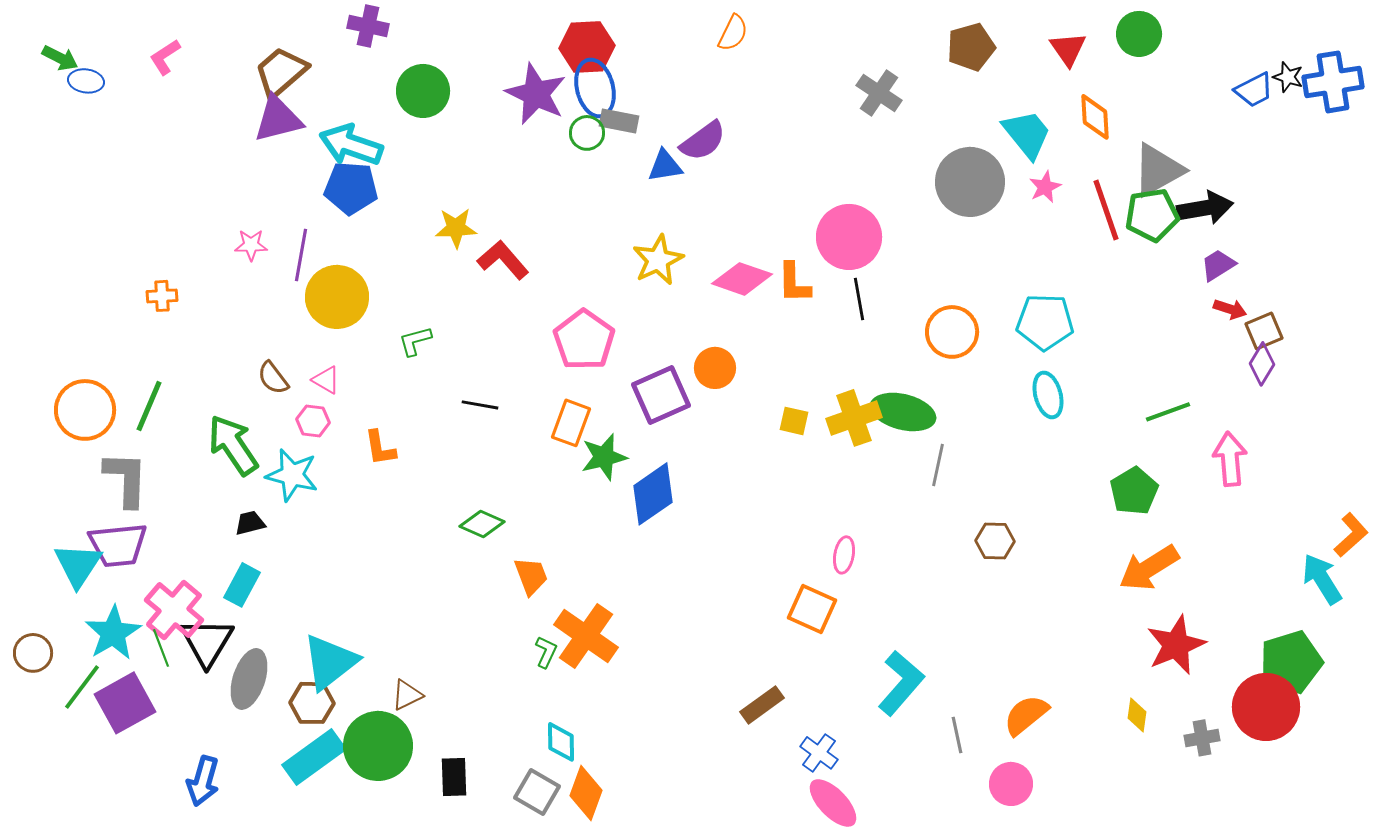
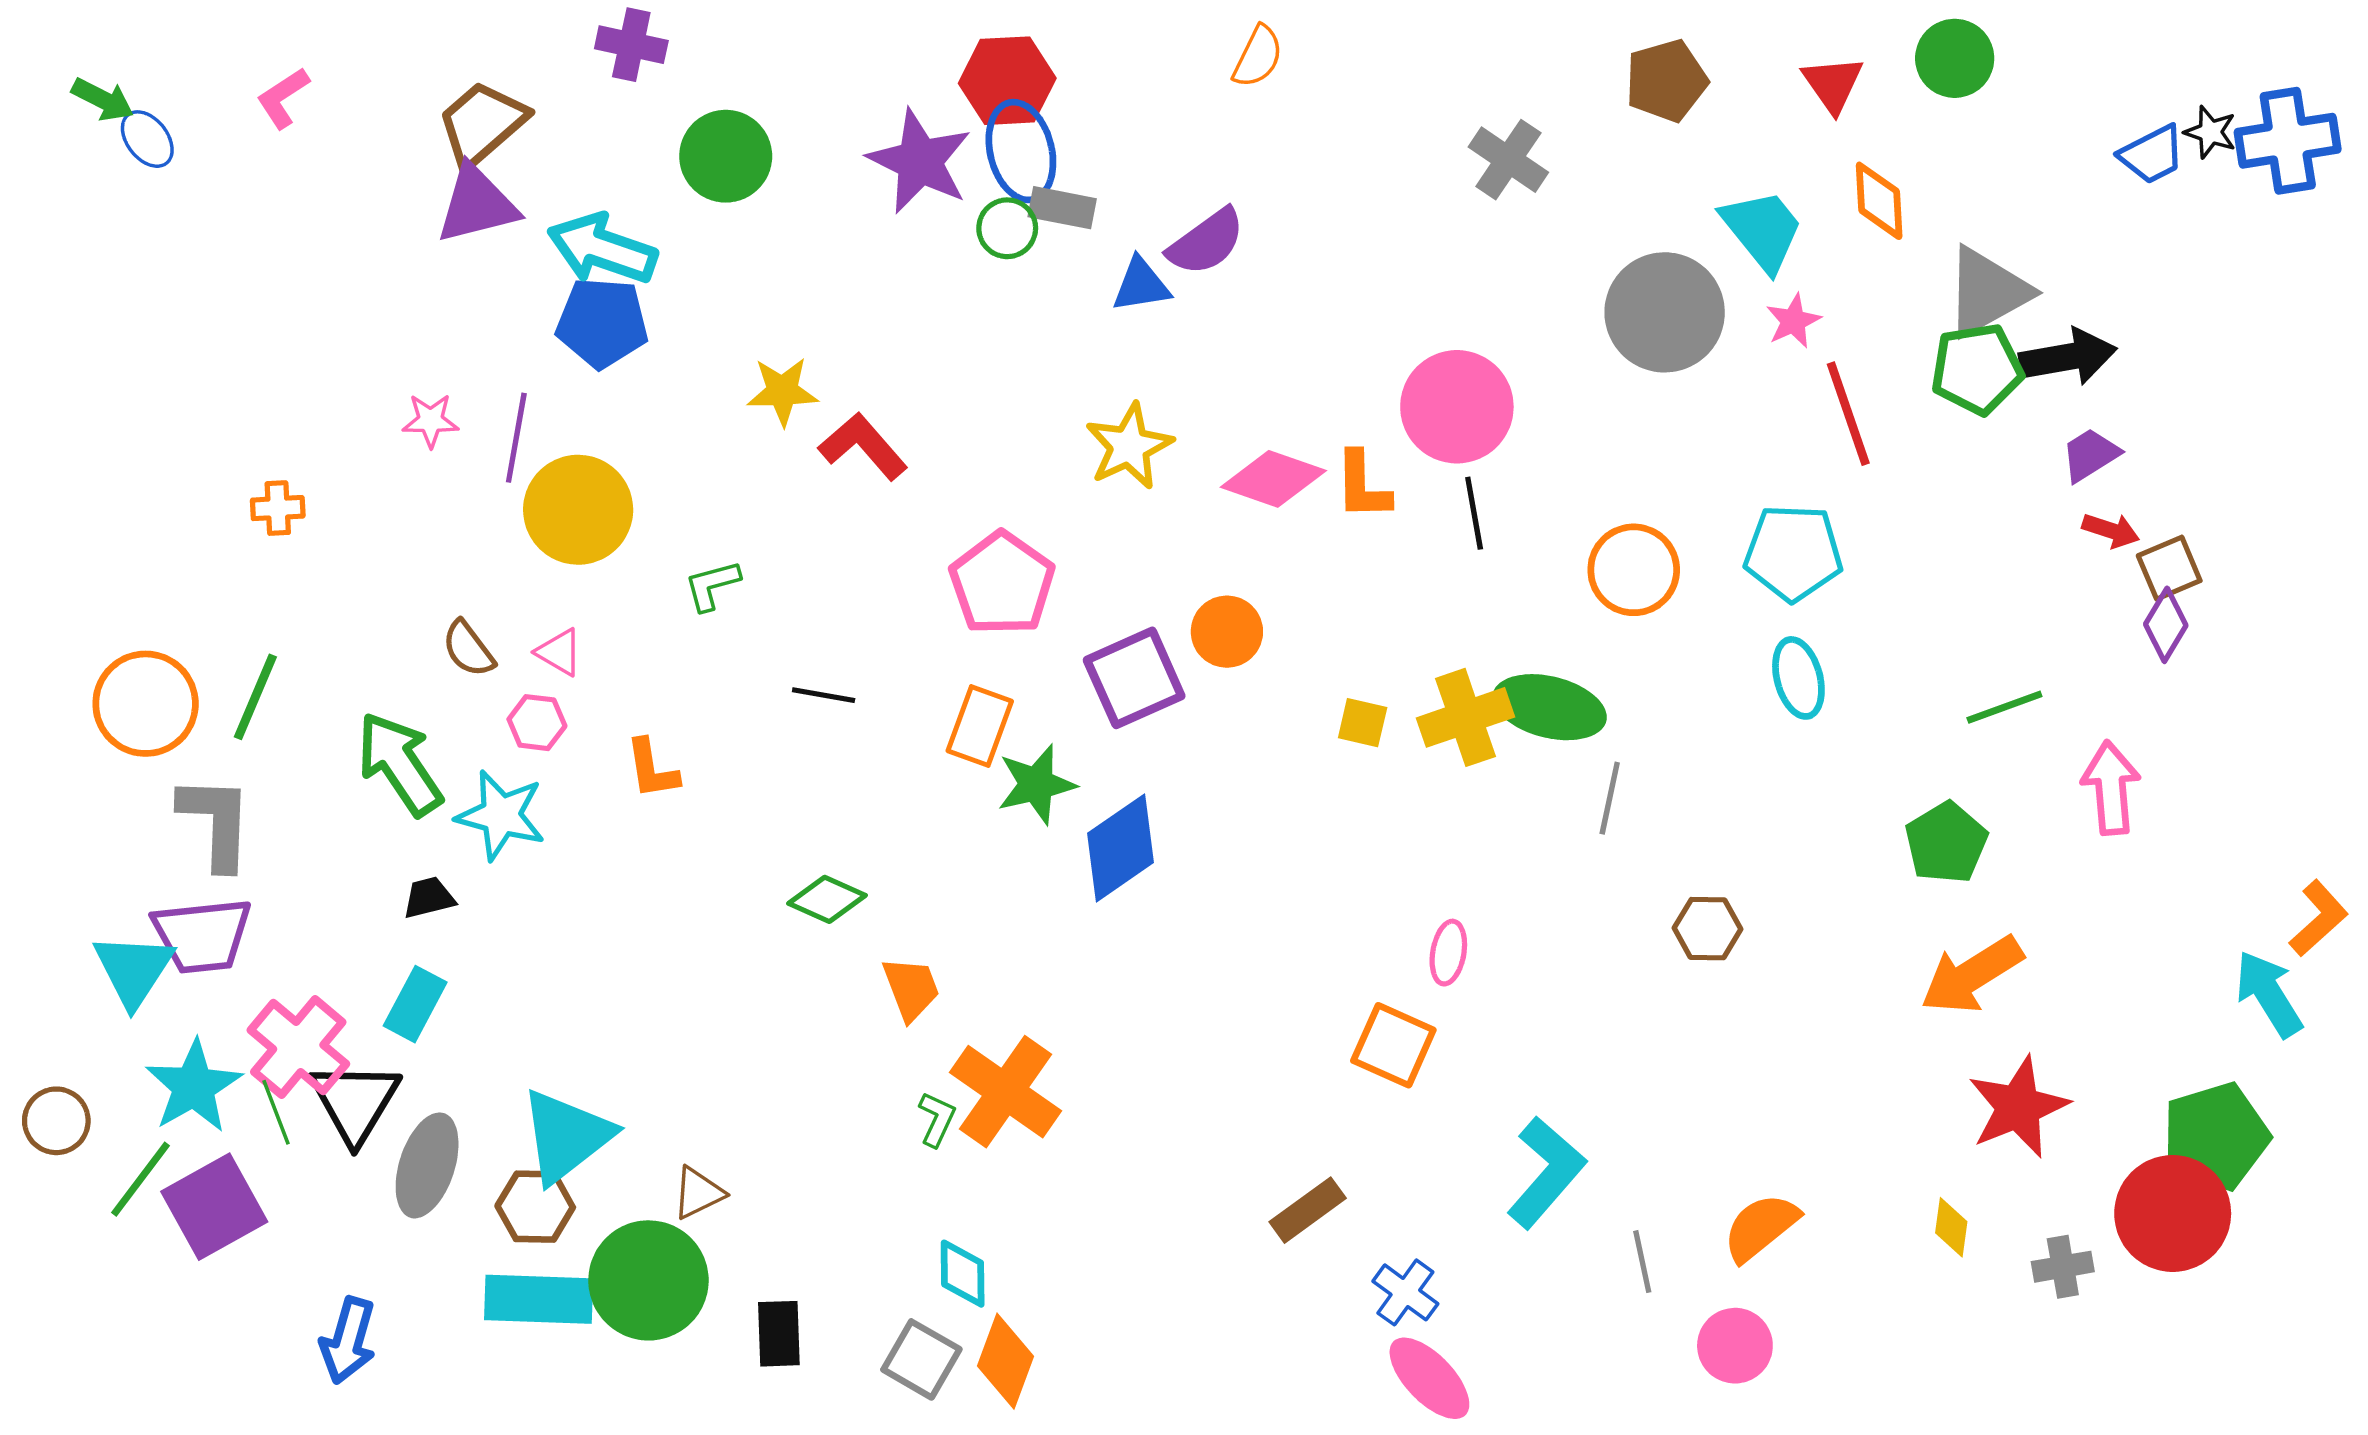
blue ellipse: (86, 81) -> (147, 139), turned 44
red line: (1106, 210) -> (1848, 414), moved
cyan rectangle: (314, 757) -> (539, 1299), turned 38

